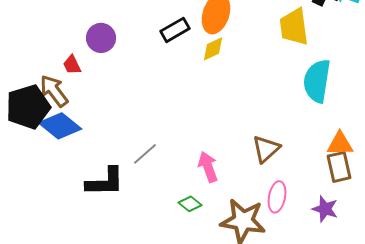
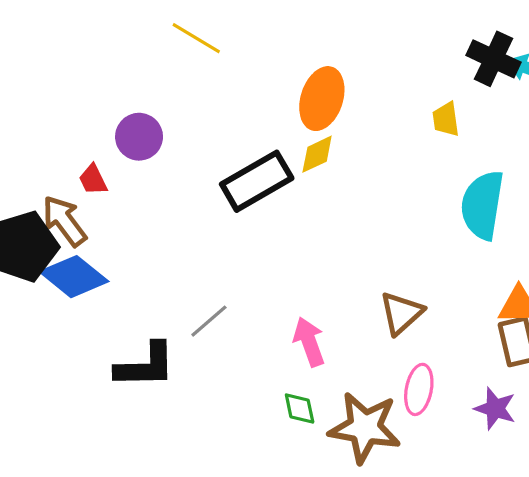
yellow trapezoid: (294, 27) -> (446, 119), size x0.6
black rectangle: (175, 30) -> (257, 181), moved, size x1.5
green diamond: (190, 204) -> (300, 409), moved, turned 40

